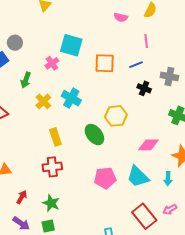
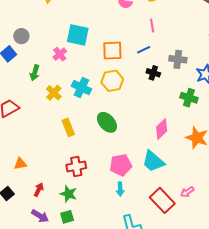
yellow hexagon: (116, 116) -> (112, 81), moved
pink diamond: (148, 145) -> (162, 129), turned -40
red cross: (52, 167) -> (76, 166), moved
cyan arrow: (168, 179) -> (120, 189), moved

